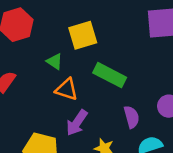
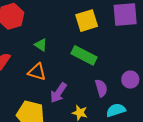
yellow square: (83, 35) -> (87, 21), moved
orange triangle: (67, 89) -> (37, 72), moved

